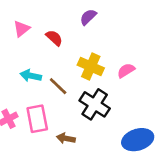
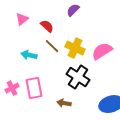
pink semicircle: (126, 70) -> (102, 51), size x1.5
brown line: (58, 86) -> (52, 46), moved
brown arrow: (66, 138) -> (64, 103), moved

